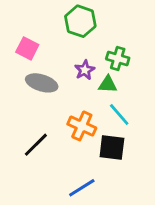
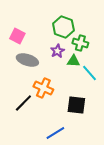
green hexagon: (80, 21) -> (63, 27), moved
cyan line: (119, 115) -> (89, 73), moved
orange cross: (82, 126) -> (43, 88), moved

